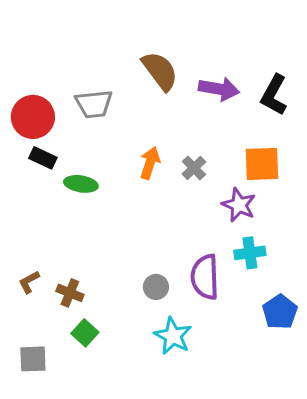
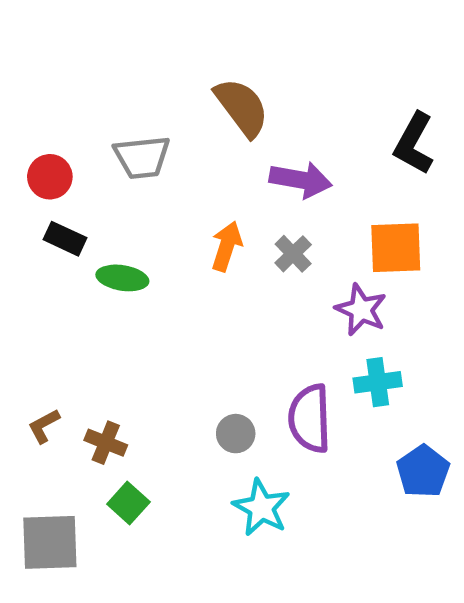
purple arrow: (219, 89) -> (301, 180), moved
red circle: (33, 117) -> (50, 177), size x0.7
gray square: (33, 359) -> (50, 542), size x1.4

